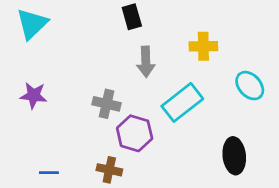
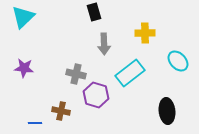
brown cross: (109, 170) -> (61, 111), moved

